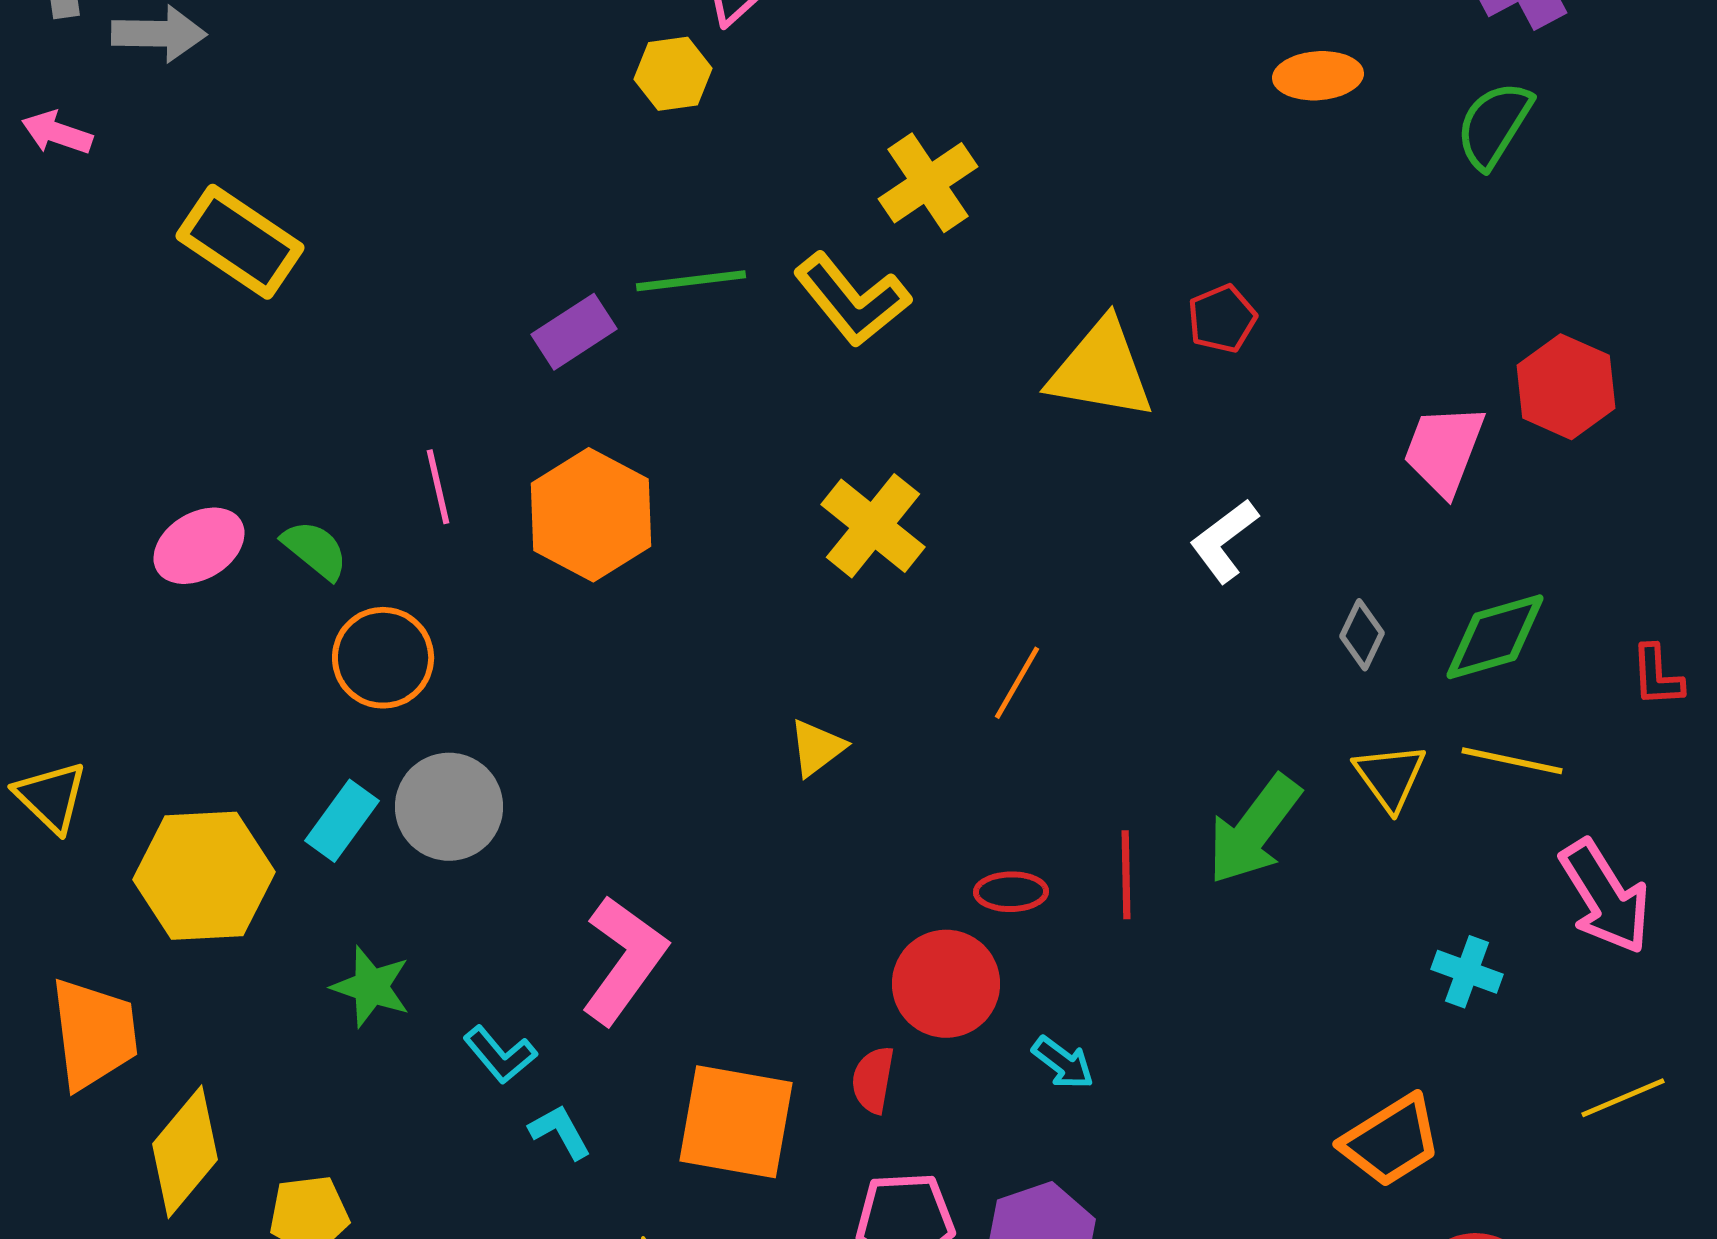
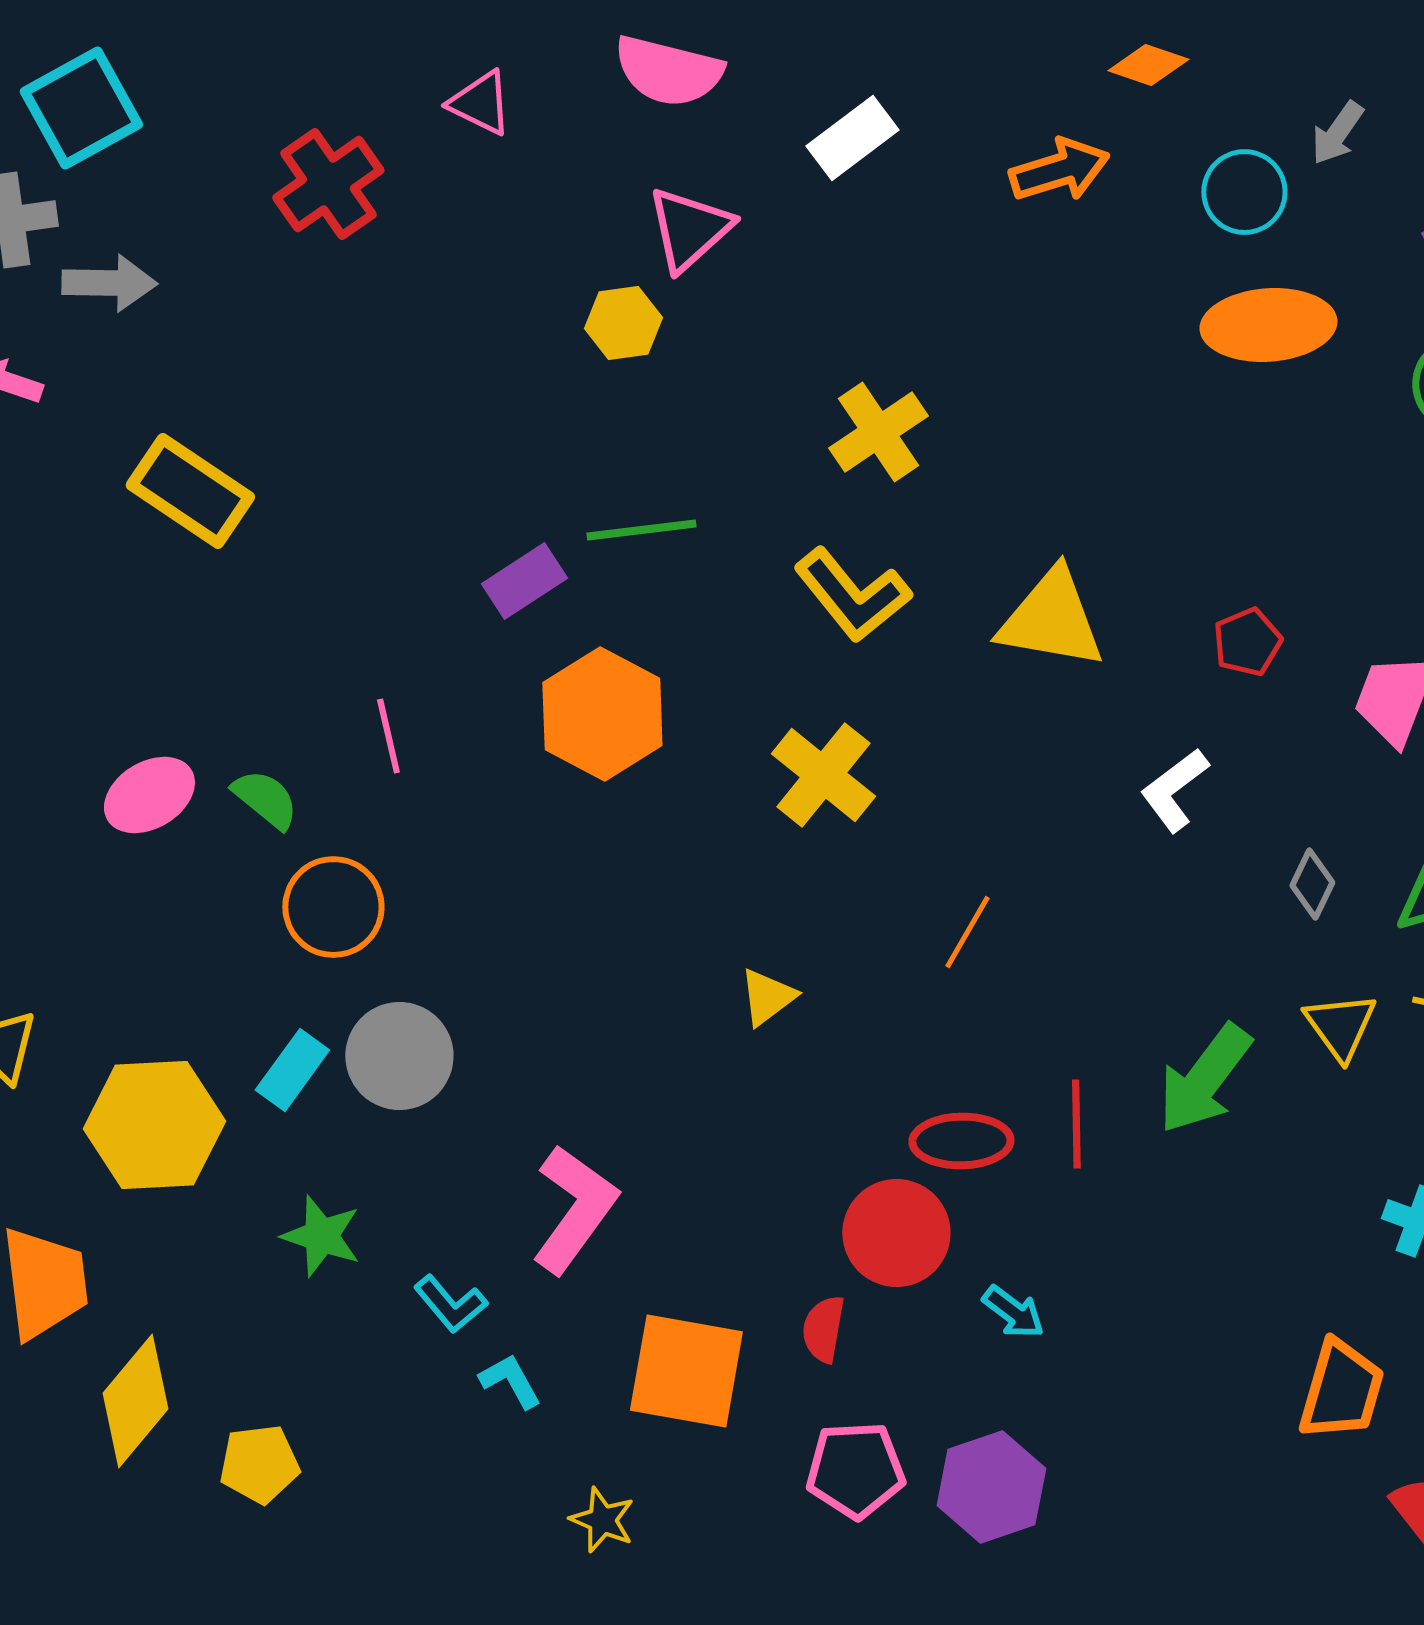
orange ellipse: (1318, 76) -> (1268, 325), size x1.5
yellow L-shape: (852, 300) -> (852, 595), moved
red pentagon: (1222, 319) -> (1247, 642), moved
orange hexagon: (591, 515) -> (602, 714), moved
red ellipse: (1011, 892) -> (961, 1141), size x1.4
orange trapezoid: (1391, 1141) -> (1341, 1390), turned -42

